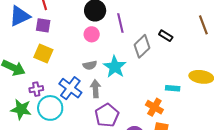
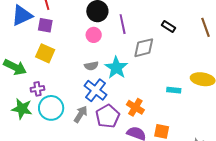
black rectangle: (166, 36) -> (168, 27), moved
gray diamond: (142, 46) -> (144, 48), turned 30
blue cross: (70, 88) -> (96, 90), moved
gray arrow: (95, 89) -> (81, 114), moved, turned 36
orange cross: (154, 107) -> (135, 107), moved

